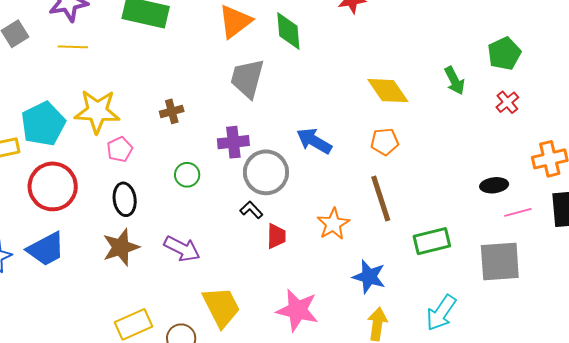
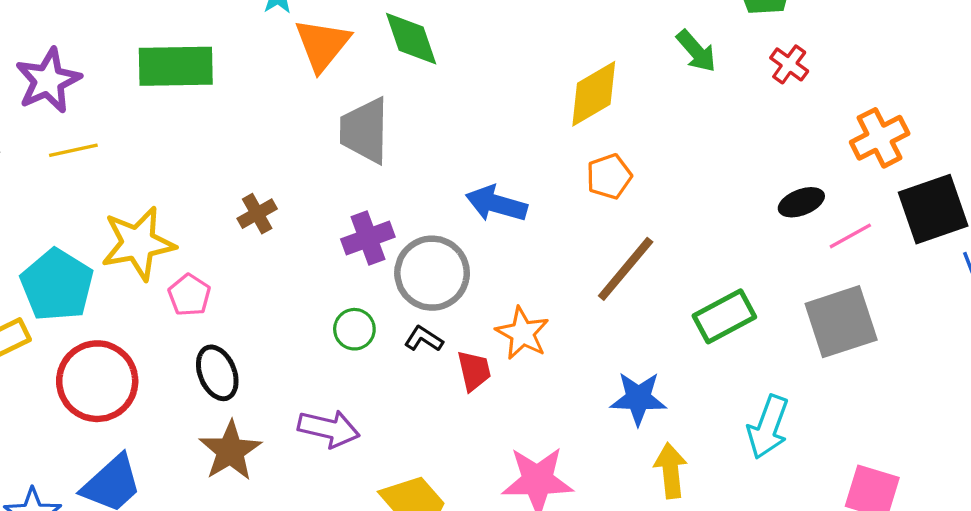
yellow diamond: (388, 91) -> (594, 94), turned -72
green circle: (187, 175) -> (354, 329), moved
brown line: (381, 199) -> (626, 269), turned 72
orange star: (333, 224) -> (522, 333), moved

